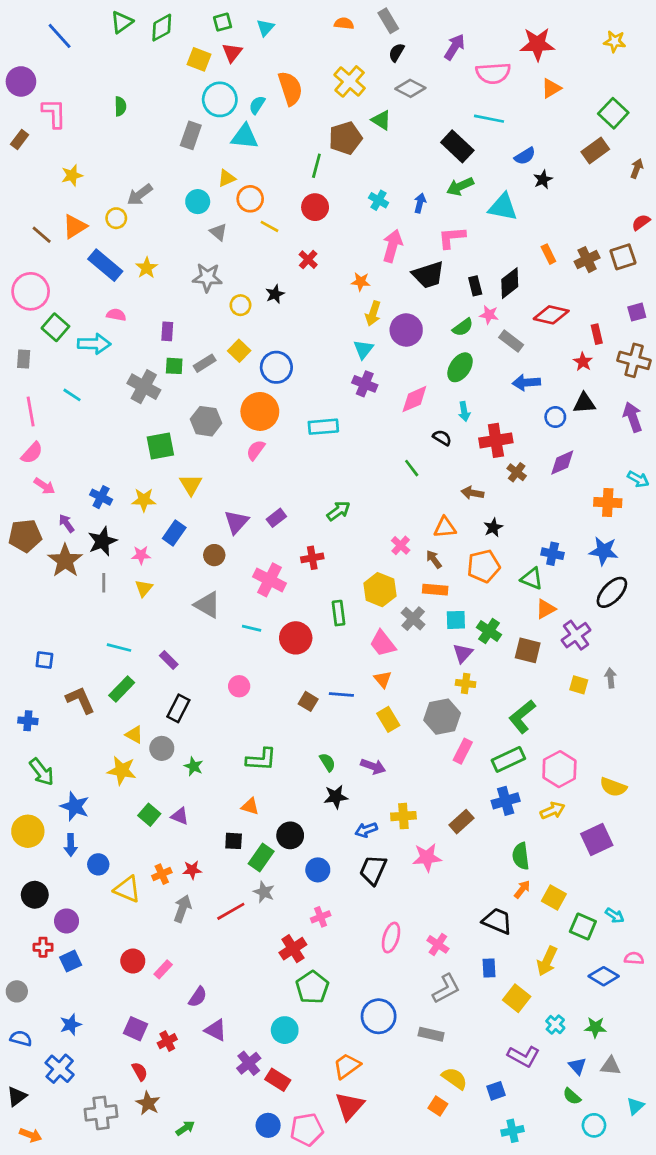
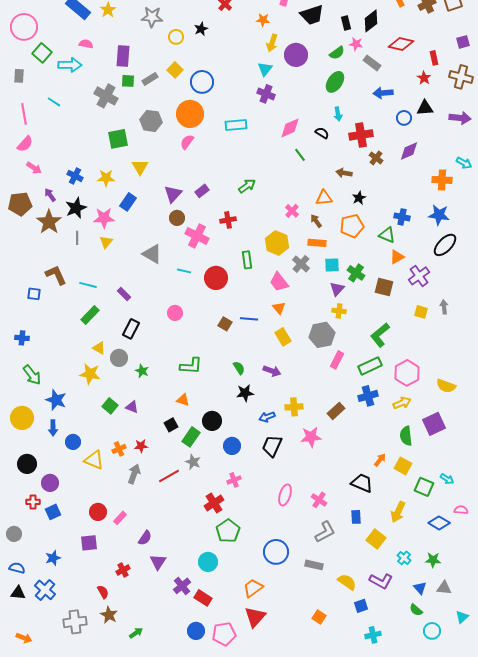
purple rectangle: (167, 331) -> (123, 56), size x1.5
pink diamond: (414, 399) -> (290, 128), moved
purple arrow: (633, 417) -> (460, 118), turned 115
pink star: (141, 555) -> (104, 218), size x1.5
brown circle: (214, 555) -> (177, 218), moved
brown L-shape: (80, 700) -> (56, 275), moved
black square: (234, 841) -> (171, 425), turned -32
green semicircle: (521, 856) -> (406, 436), moved
purple square: (136, 1029) -> (89, 543), moved, turned -30
purple triangle: (216, 1030) -> (158, 562), turned 36
yellow semicircle: (455, 1078) -> (347, 582), moved
black triangle: (17, 1096) -> (18, 593), moved, turned 42

